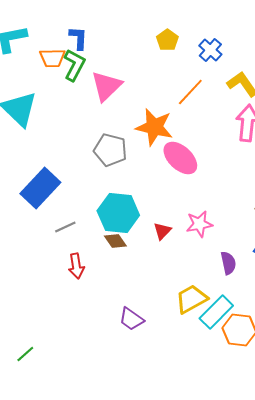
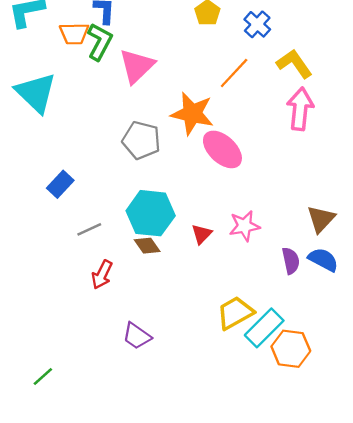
blue rectangle: (40, 188) -> (60, 184), size x0.6
purple semicircle: (228, 263) -> (291, 261), moved
red arrow: (76, 266) -> (102, 275), turned 35
purple trapezoid: (131, 319) -> (137, 336), moved

